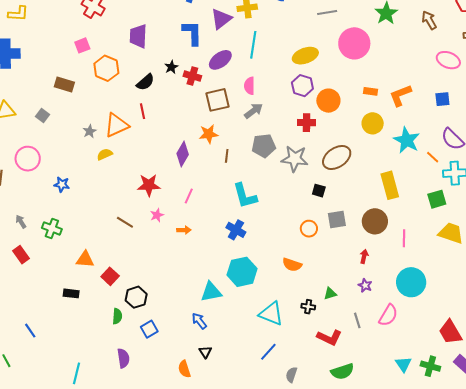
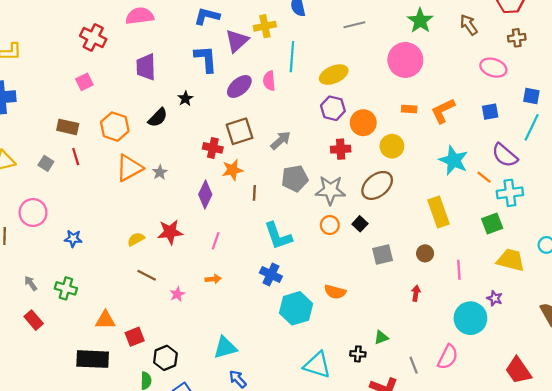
pink circle: (354, 43) -> (405, 60), moved
cyan line: (253, 45) -> (292, 57), moved
orange hexagon: (106, 68) -> (115, 127), moved
red cross: (192, 76) -> (213, 148), moved
pink semicircle: (249, 86) -> (269, 81), moved
red line: (143, 111) -> (76, 157), moved
yellow circle: (373, 123) -> (392, 146), moved
gray star: (90, 131) -> (160, 172), moved
yellow semicircle: (105, 154) -> (136, 239), moved
black square: (319, 191) -> (360, 224), turned 32
pink star: (157, 215) -> (177, 294), moved
brown circle: (375, 221) -> (425, 253), size x0.6
orange circle: (309, 229) -> (330, 225), moved
orange semicircle: (292, 265) -> (335, 292), moved
cyan hexagon: (242, 272) -> (296, 308), moved
red square: (110, 276) -> (135, 337), turned 30
purple star: (365, 285) -> (495, 298), moved
cyan triangle: (211, 292) -> (225, 348), moved
black rectangle: (71, 293) -> (93, 359), size x1.8

